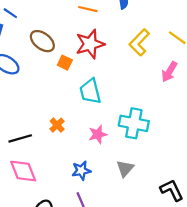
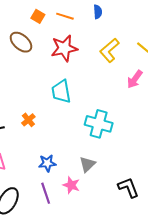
orange square: (65, 63) -> (38, 16), moved
pink star: (98, 134) -> (71, 185), moved, turned 30

